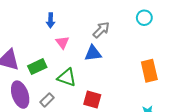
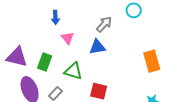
cyan circle: (144, 18) -> (134, 10), moved
green rectangle: (37, 67) -> (45, 62), turned -42

